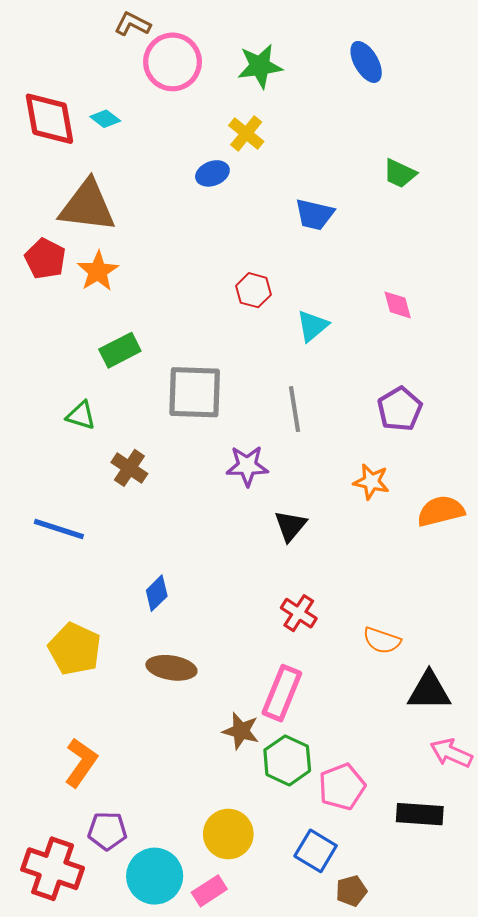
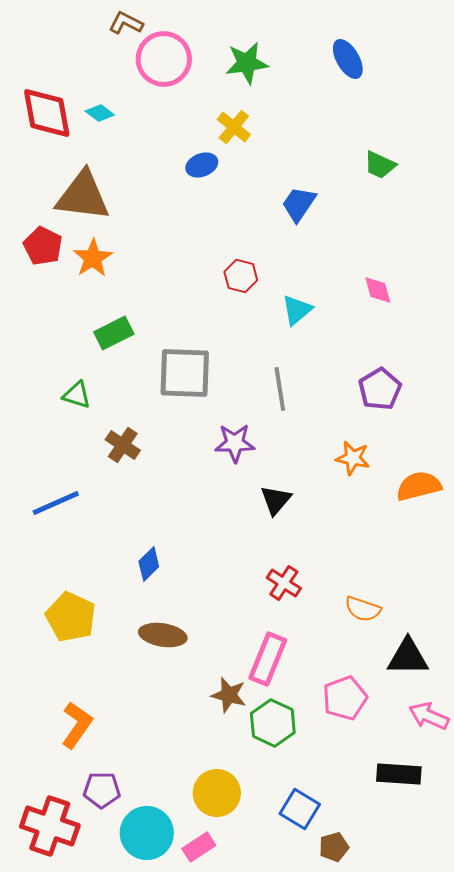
blue trapezoid: (315, 214) -> (299, 204), turned 111
blue line: (59, 529) -> (56, 503), turned -42
pink pentagon: (342, 787) -> (345, 698), moved

